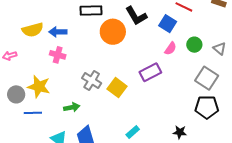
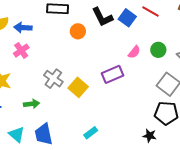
blue square: (168, 24) -> (127, 18), moved
orange circle: (113, 32) -> (78, 31), size x0.6
pink cross: (58, 55) -> (21, 51), turned 35
black star: (180, 132) -> (150, 136), moved

